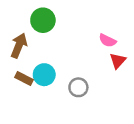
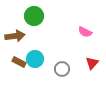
brown arrow: (19, 46) -> (15, 36), turned 60
red triangle: (118, 61) -> (92, 63), moved

